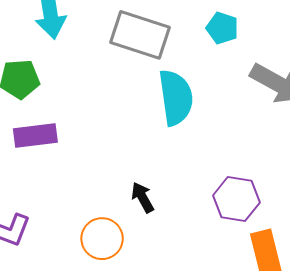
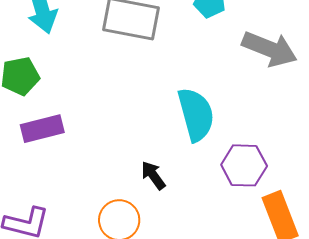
cyan semicircle: (176, 98) -> (196, 114), moved

